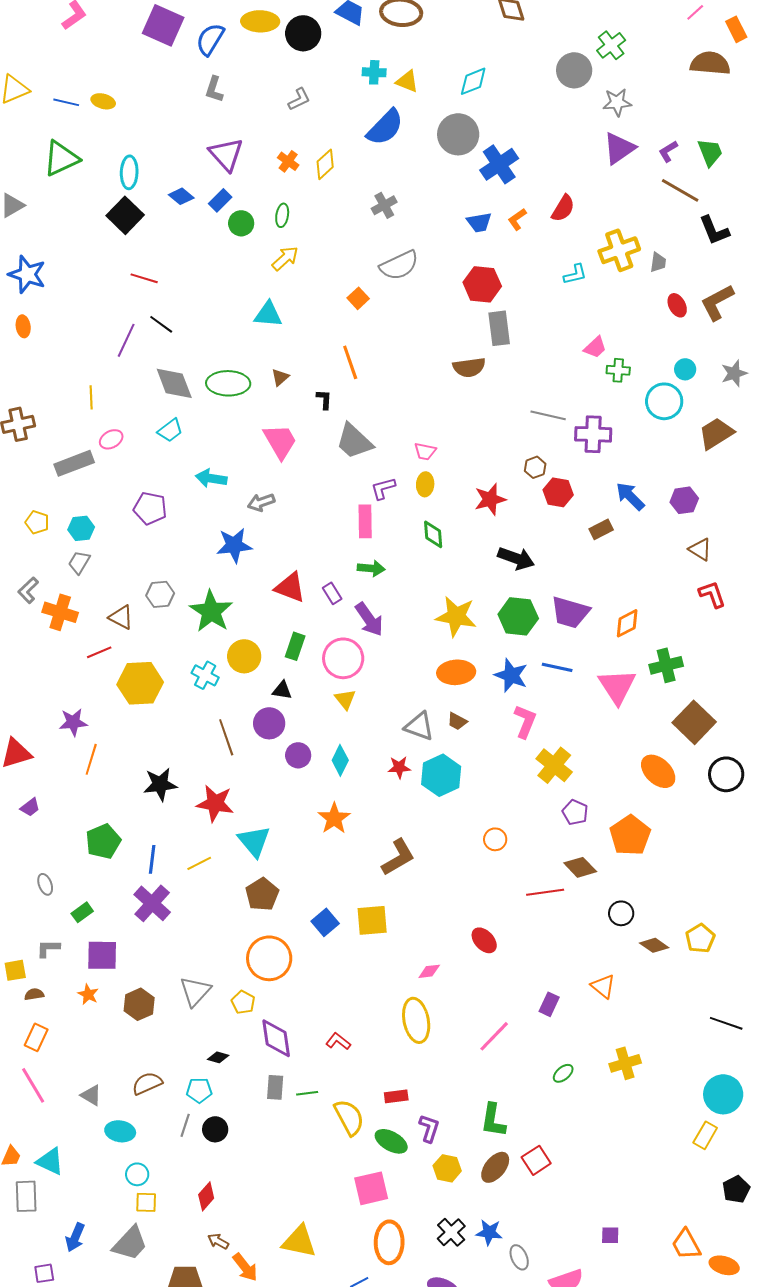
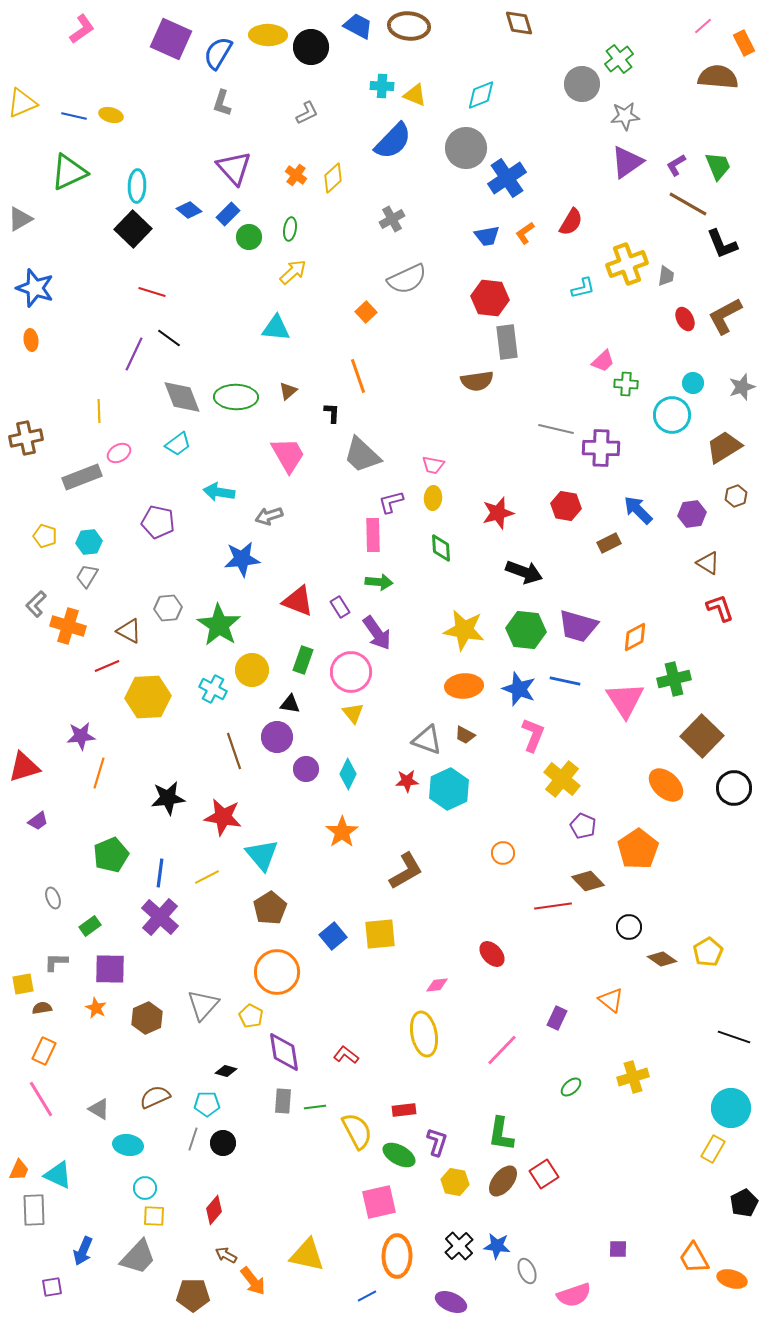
brown hexagon: (535, 467) -> (736, 496), moved

